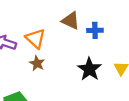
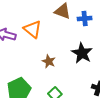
brown star: (37, 63) -> (49, 61), moved

